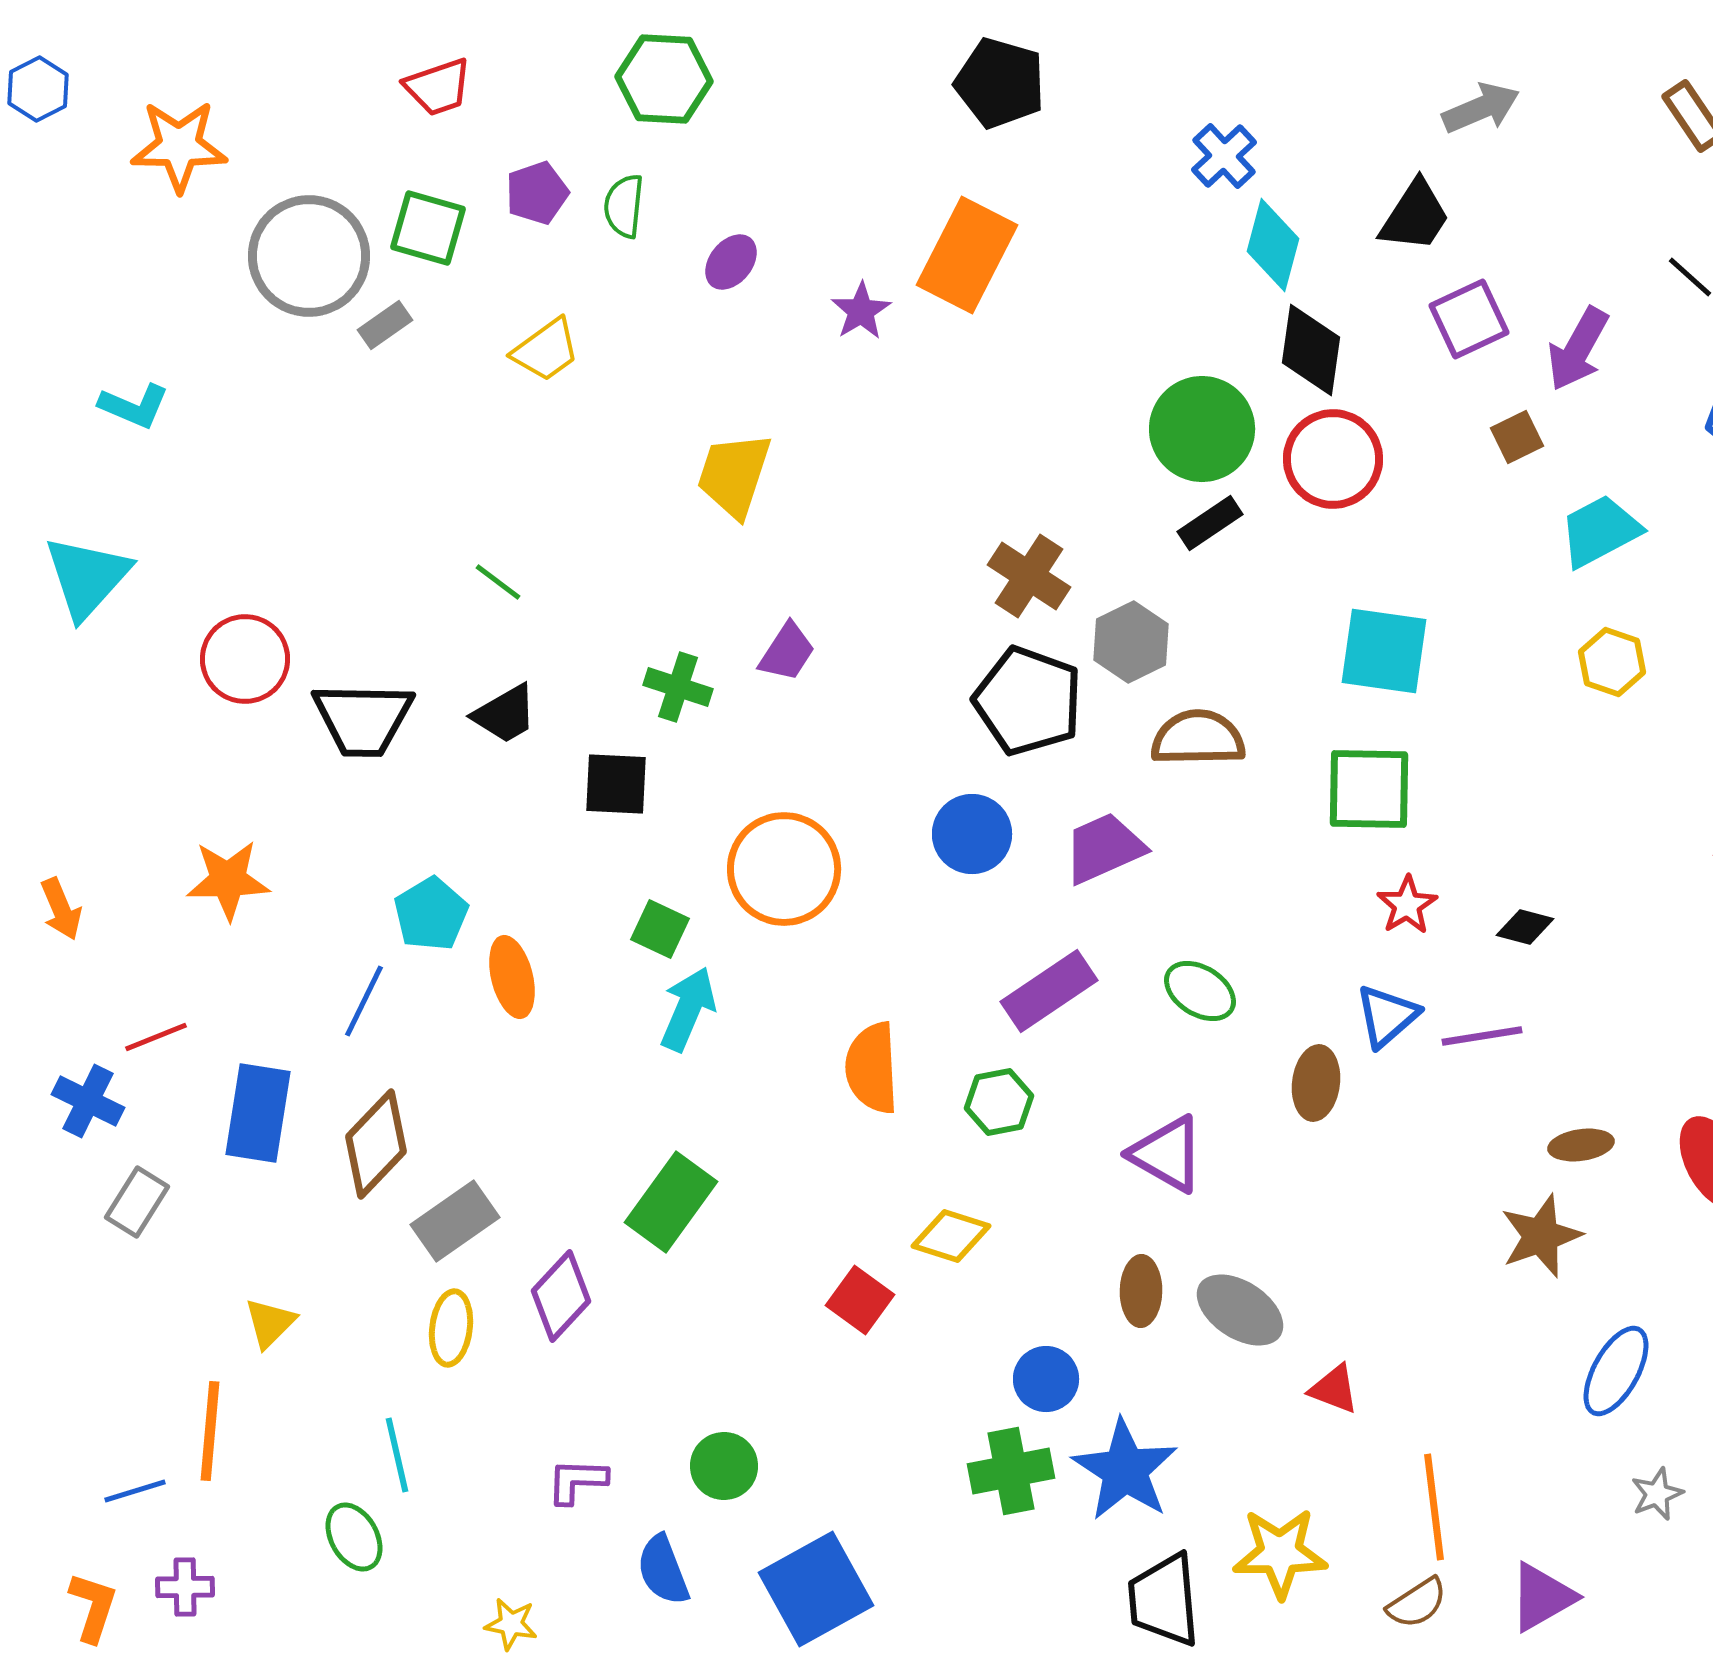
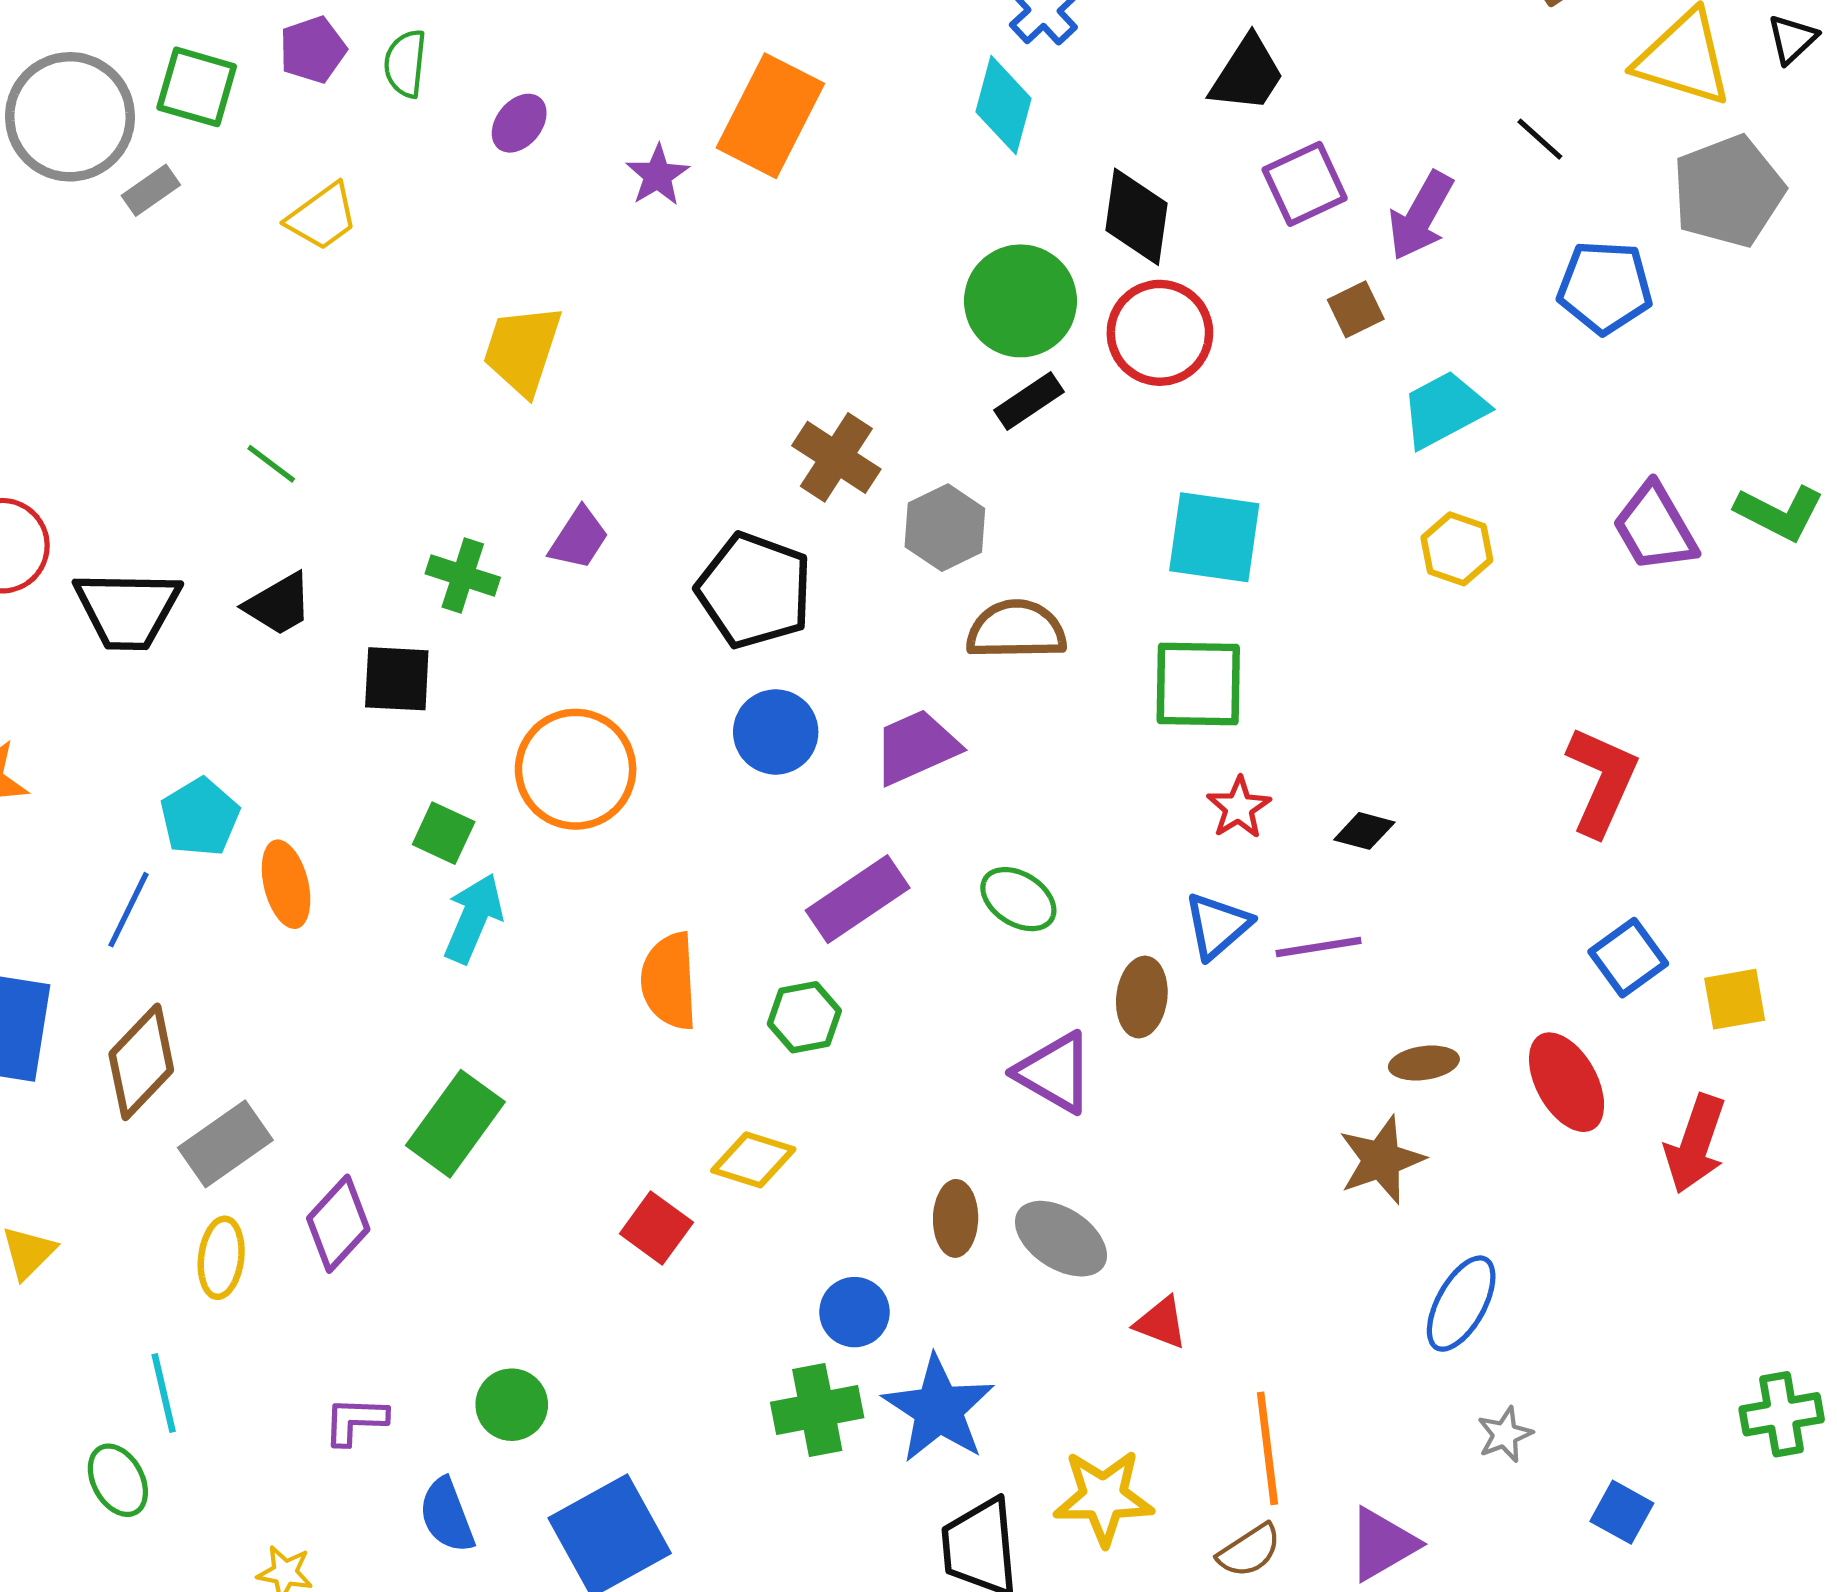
cyan diamond: (1273, 245) -> (1003, 105), moved
black pentagon: (1028, 701) -> (754, 590), moved
purple triangle: (1167, 1154) -> (1055, 1073), moved

